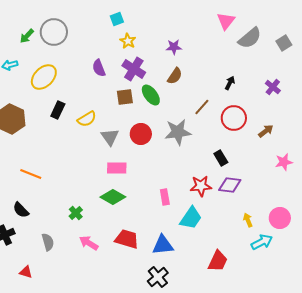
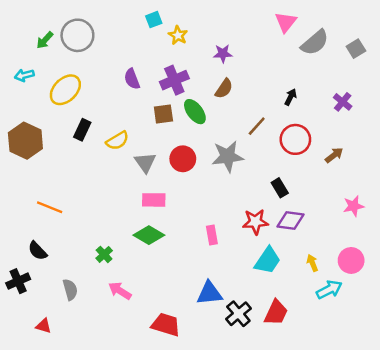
yellow star: (128, 41) -> (178, 35), moved
purple cross: (134, 69) -> (174, 80), turned 35
pink star: (284, 162) -> (353, 206), moved
cyan trapezoid: (191, 218) -> (268, 260), moved
red trapezoid: (127, 239) -> (166, 325), moved
black cross: (158, 277) -> (238, 314), moved

